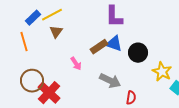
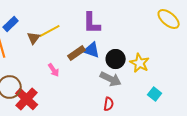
yellow line: (52, 15) -> (50, 31), moved
yellow star: (162, 72) -> (140, 63), moved
gray arrow: (110, 81) -> (111, 79), moved

